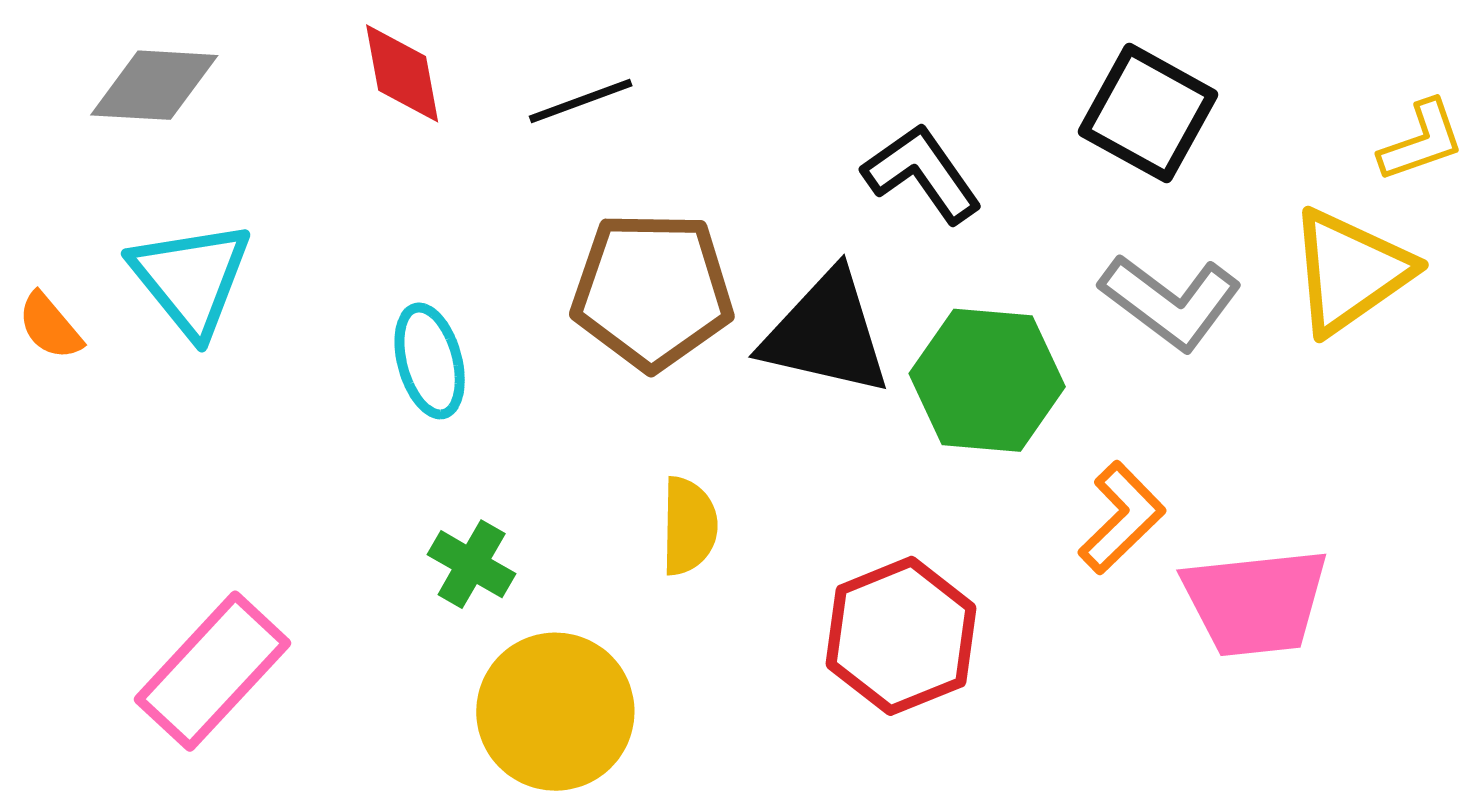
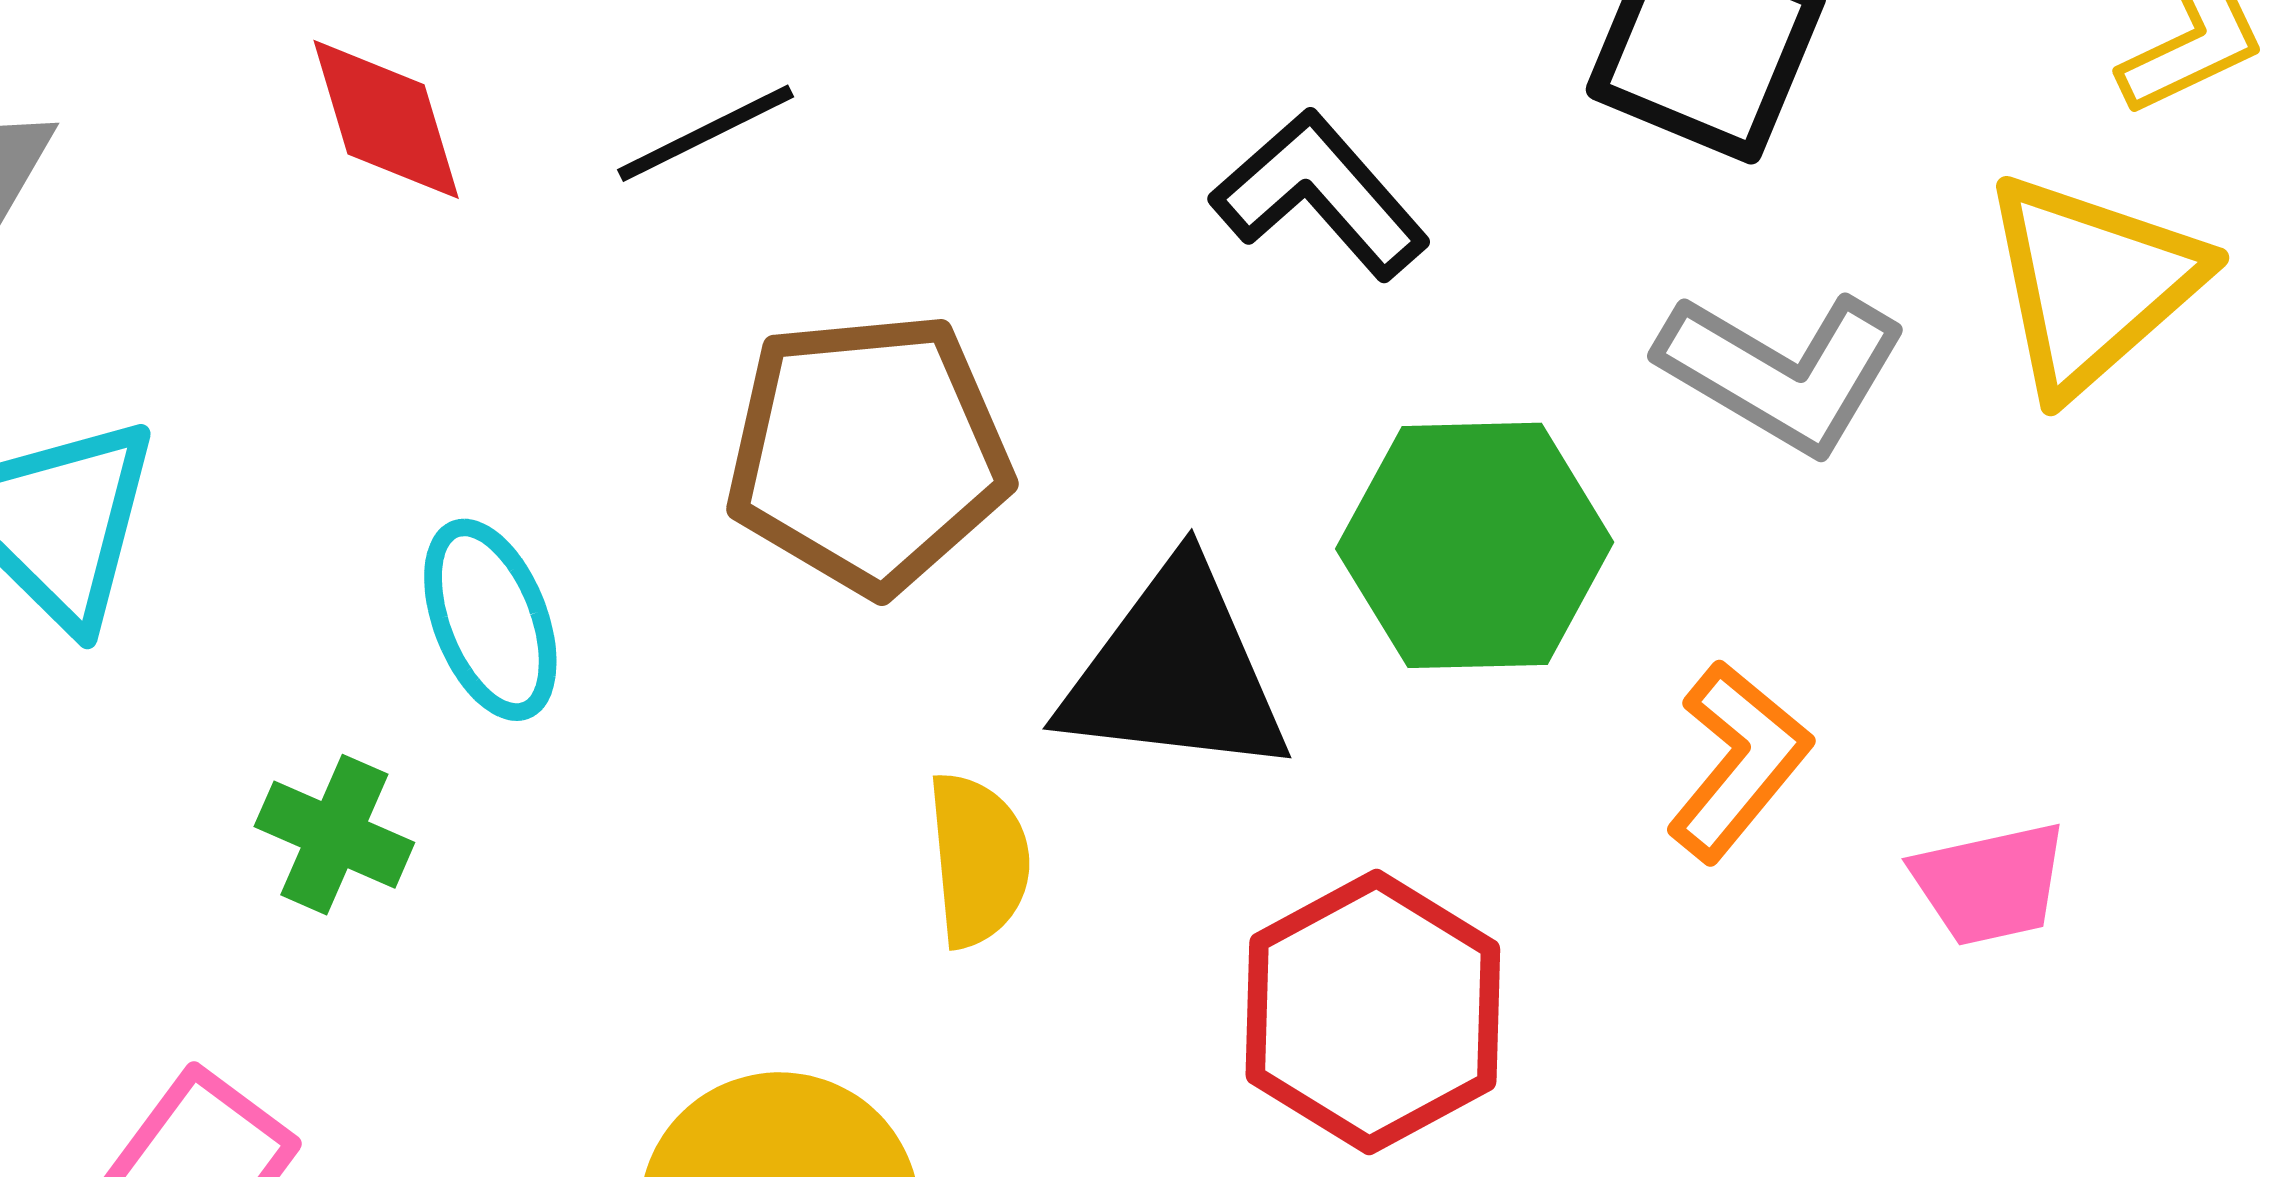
black triangle: (826, 333) -> (1175, 672), moved
green cross: (472, 564) -> (334, 835), moved
pink trapezoid: (1255, 602) -> (1990, 884), size x0.6

